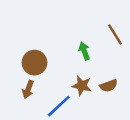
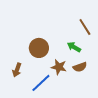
green arrow: (84, 51) -> (74, 47), moved, turned -40
brown circle: (35, 63) -> (39, 48), moved

